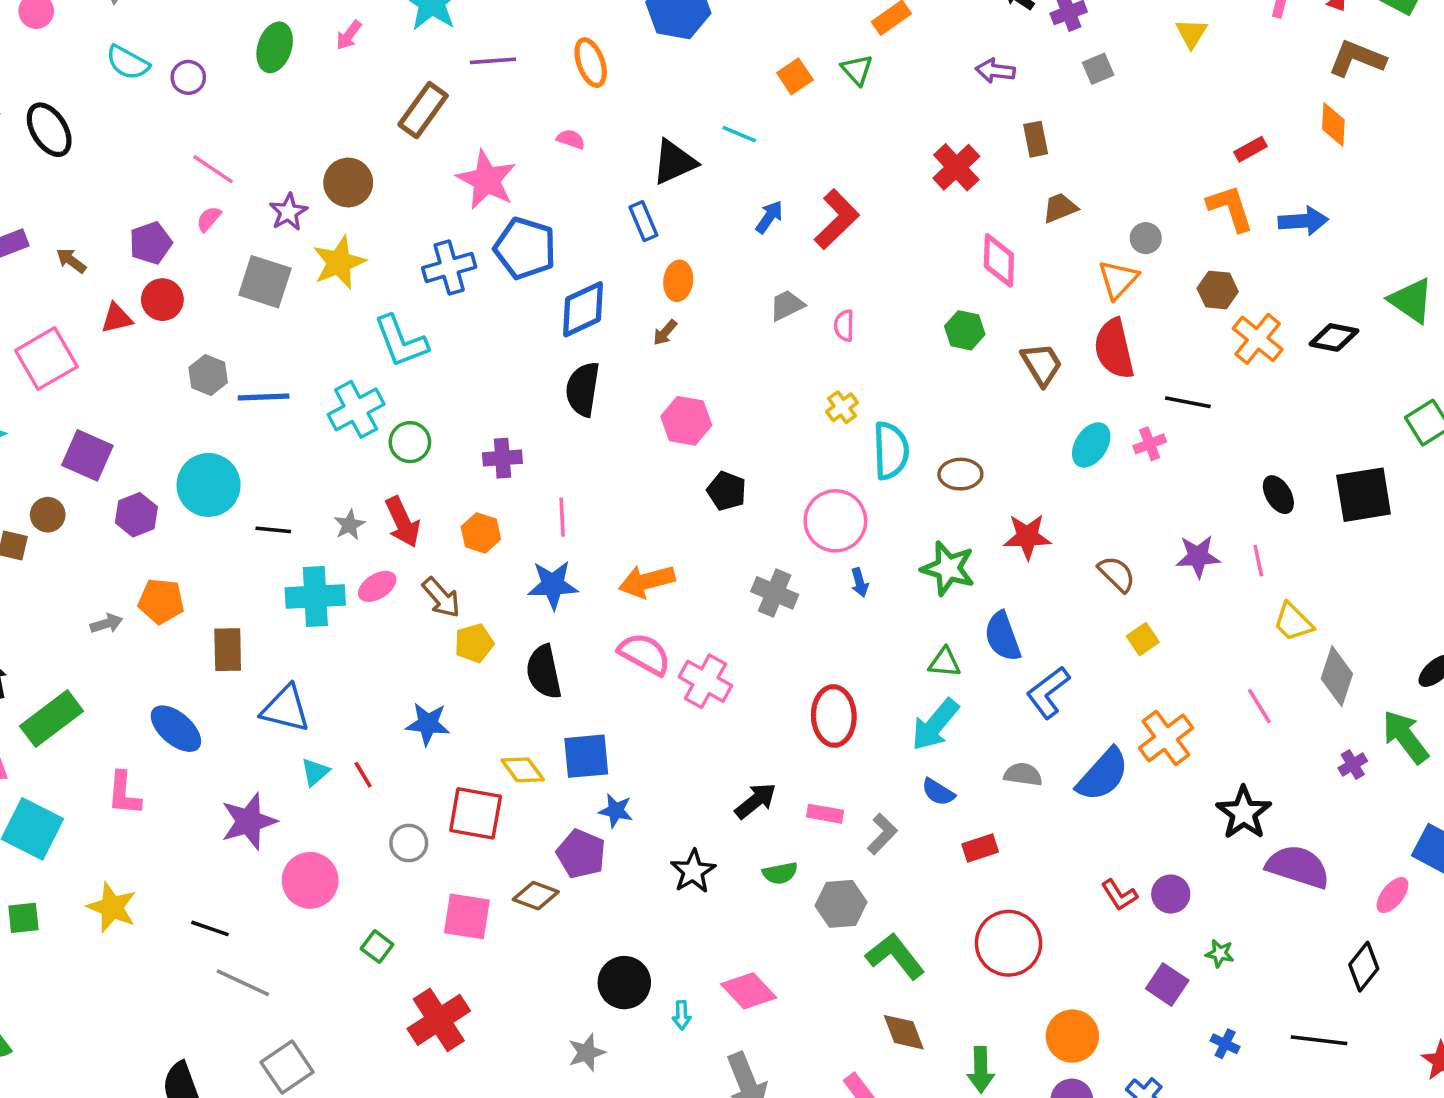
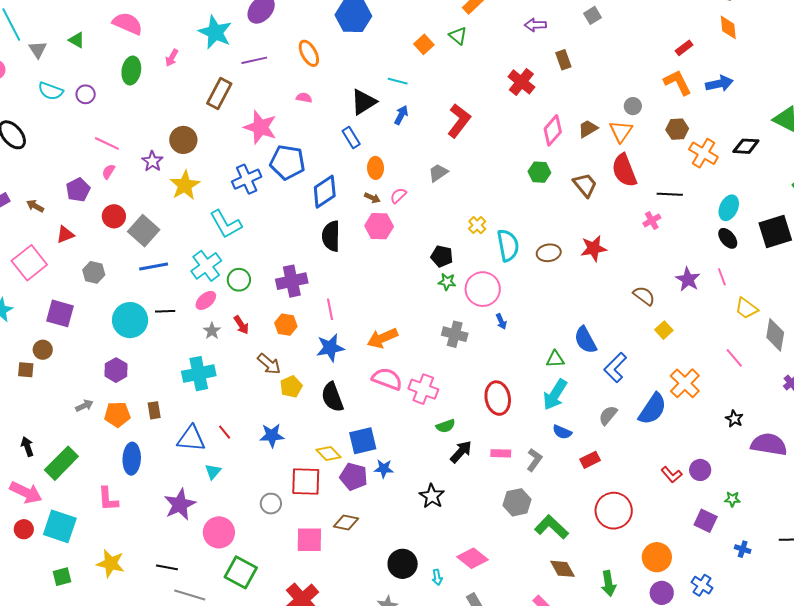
brown trapezoid: (1060, 208) -> (588, 129), moved
blue arrow: (769, 217) -> (401, 115), moved
pink diamond: (999, 260) -> (553, 130), turned 48
gray square: (265, 282) -> (144, 231), moved, turned 32
red circle: (162, 300) -> (114, 216), moved
pink semicircle: (844, 326) -> (398, 196), moved, turned 54
brown arrow: (665, 333) -> (372, 198), turned -98
gray hexagon: (208, 375) -> (94, 272), moved
pink hexagon: (686, 421) -> (379, 226), moved
cyan ellipse: (1091, 445) -> (729, 208), moved
purple cross: (502, 458) -> (292, 281), size x1.4
black pentagon: (727, 491) -> (442, 256), moved
purple hexagon: (136, 515) -> (116, 370), moved
red arrow: (403, 522) -> (241, 325), size x0.7
black line: (273, 530) -> (165, 311), moved
red star: (1027, 537) -> (594, 248), moved
purple star: (1198, 556) -> (688, 279), turned -30
green star: (948, 568) -> (447, 282), moved, size x0.6
pink ellipse: (377, 586) -> (206, 300), moved
orange pentagon: (161, 601) -> (117, 414), moved
brown rectangle: (228, 650) -> (154, 410), size x0.7
blue ellipse: (176, 729) -> (132, 459), turned 60
gray semicircle: (1023, 774) -> (608, 415), turned -50
red line: (363, 775) -> (225, 432), moved
black star: (1244, 813) -> (734, 419), size x0.6
purple pentagon: (581, 854) -> (354, 477), moved
green semicircle: (780, 873) -> (446, 426), moved
green square: (377, 947) -> (241, 572), moved, size x1.8

